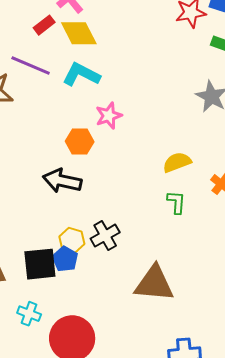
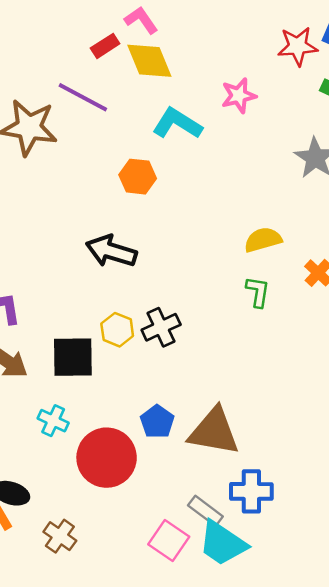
cyan L-shape: (81, 74) -> (177, 124), moved
pink star: (109, 116) -> (239, 96), moved
orange hexagon: (80, 141) -> (138, 177), moved
blue pentagon: (65, 259) -> (157, 422), moved
brown triangle: (154, 283) -> (214, 431), moved

